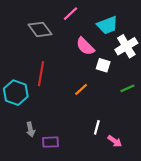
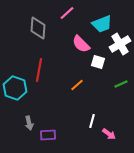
gray diamond: (40, 29) -> (38, 28), turned 40

